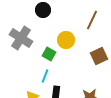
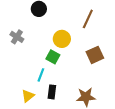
gray cross: (21, 38) -> (17, 37), size x0.6
green square: (49, 54) -> (53, 57), moved

